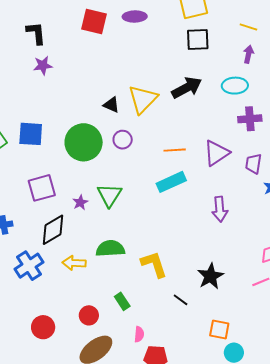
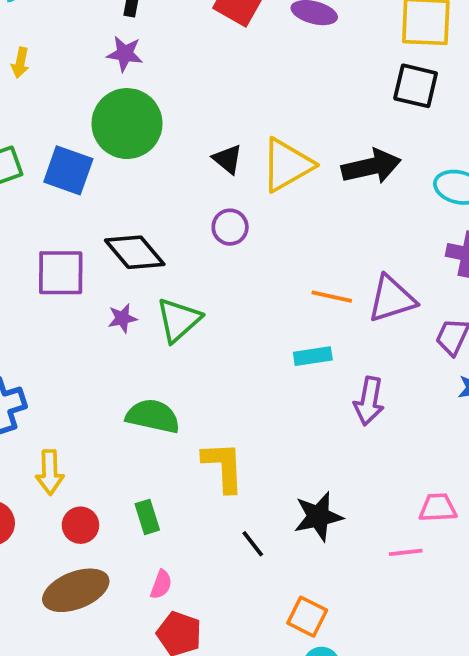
green circle: (84, 142) -> (127, 124), moved
orange line: (175, 150) -> (332, 297), moved
cyan rectangle: (171, 182) -> (313, 356), moved, size x0.7
black diamond: (53, 230) -> (135, 252), moved, turned 64
yellow arrow: (74, 263) -> (50, 472), moved, turned -110

